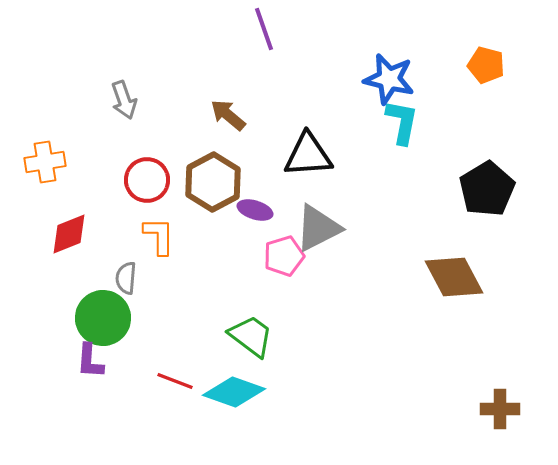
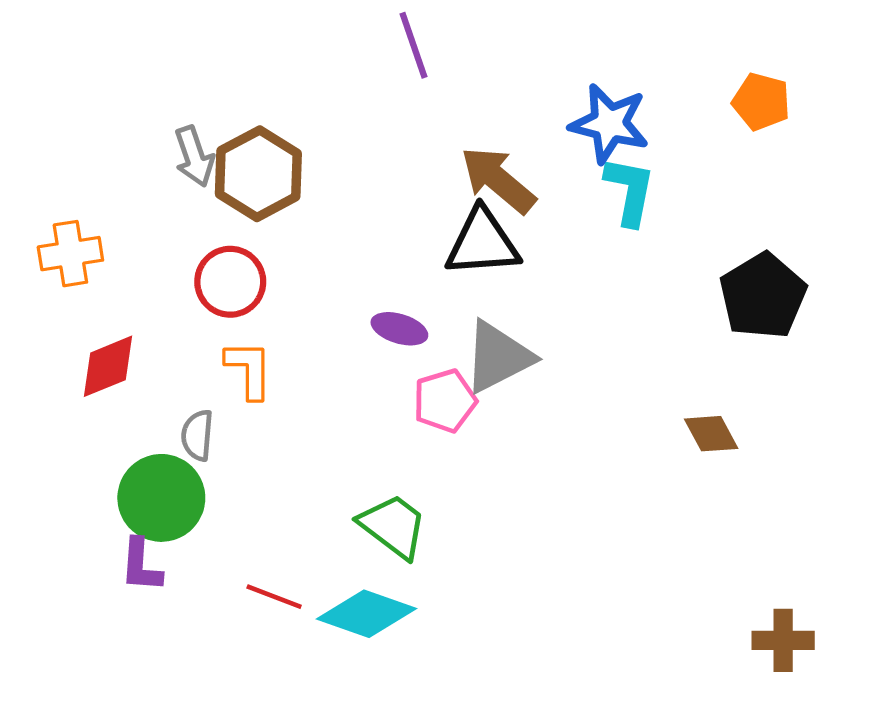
brown arrow: (228, 115) -> (498, 180), moved, size x1.4
brown hexagon: (213, 182) -> (258, 174), moved
brown diamond: (454, 277) -> (711, 434), size x0.6

